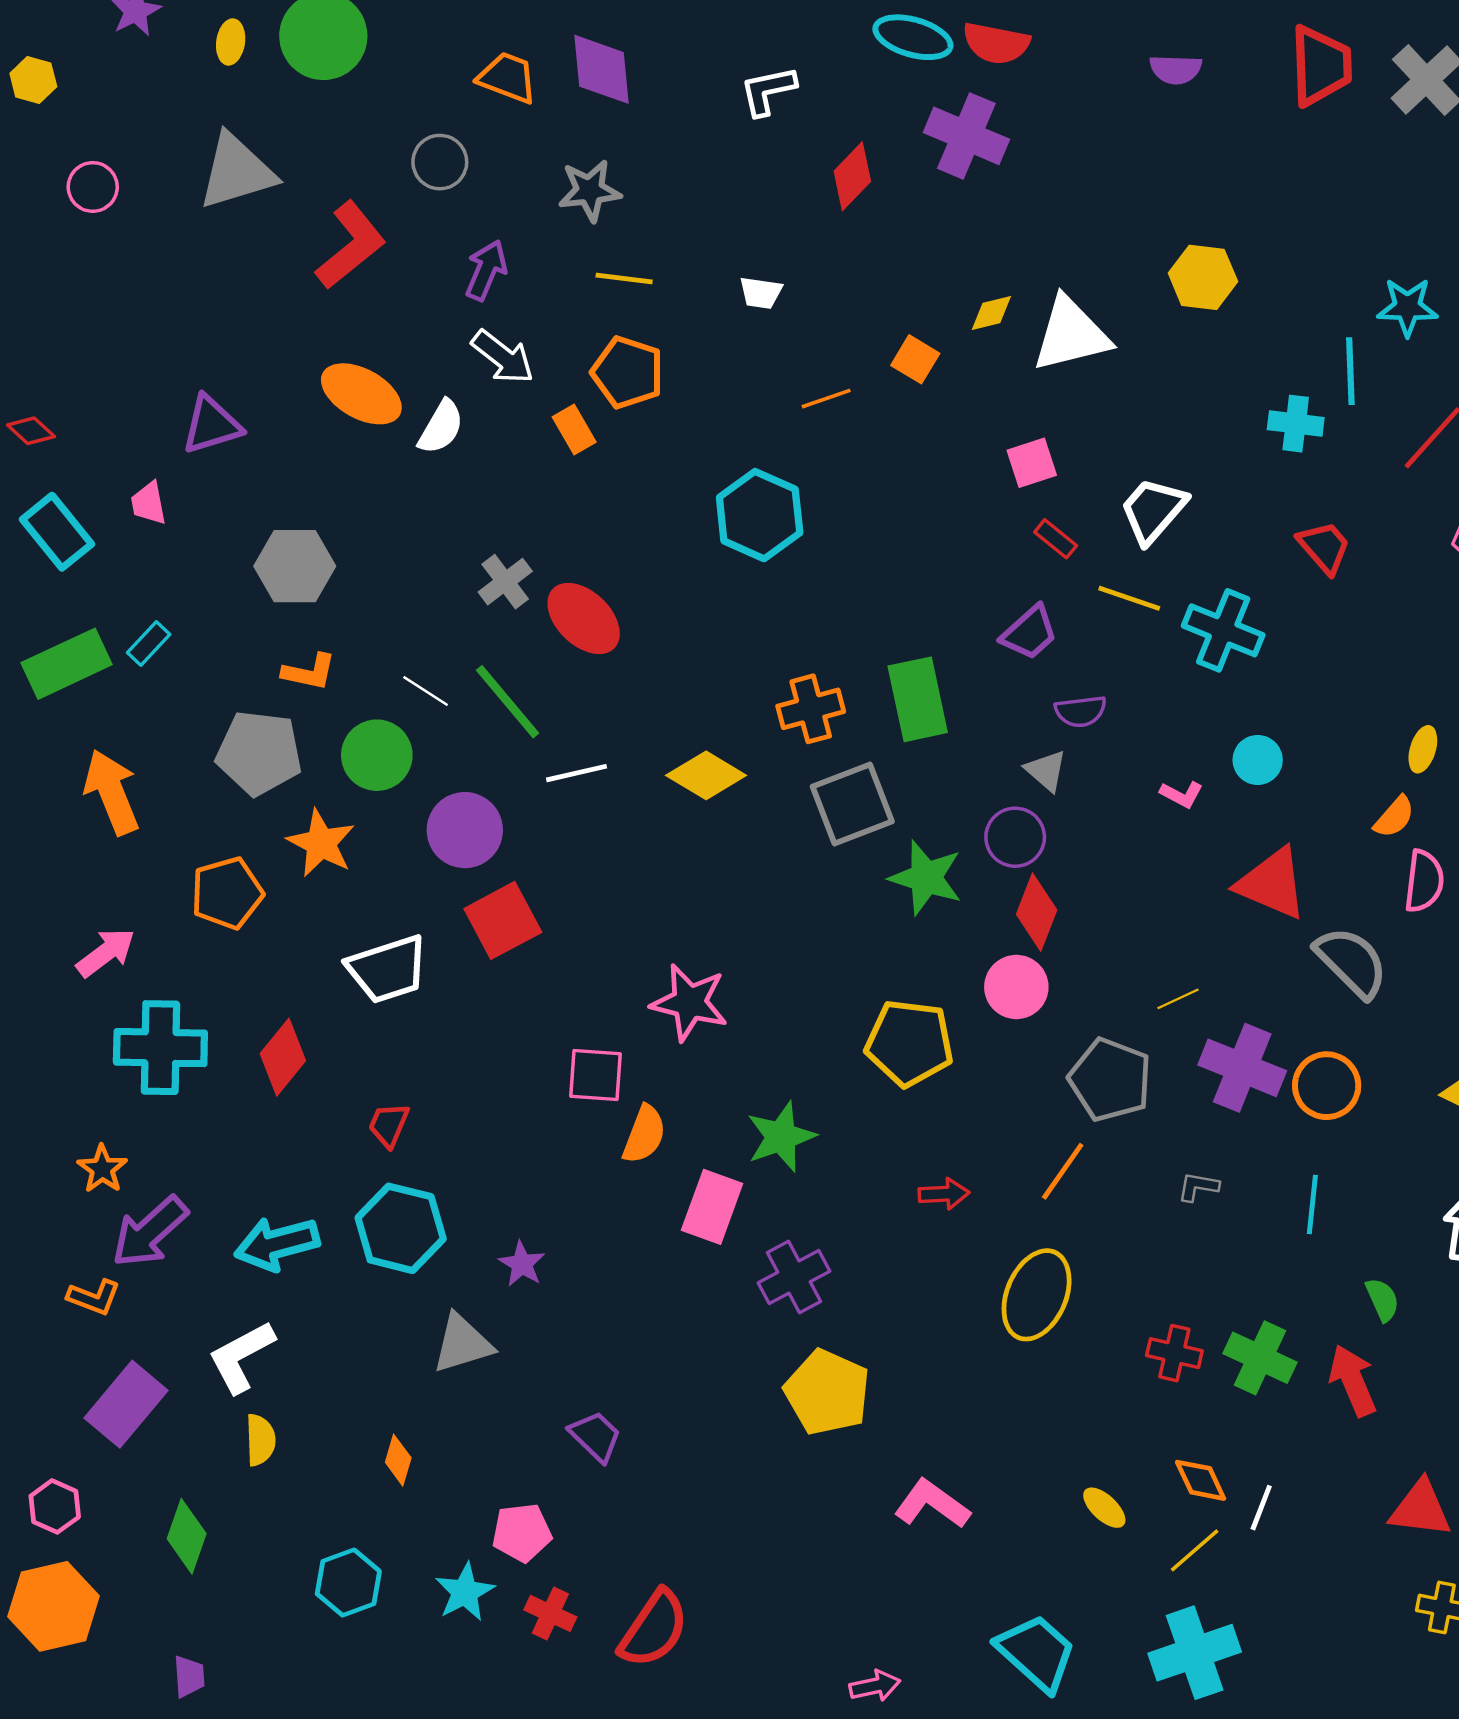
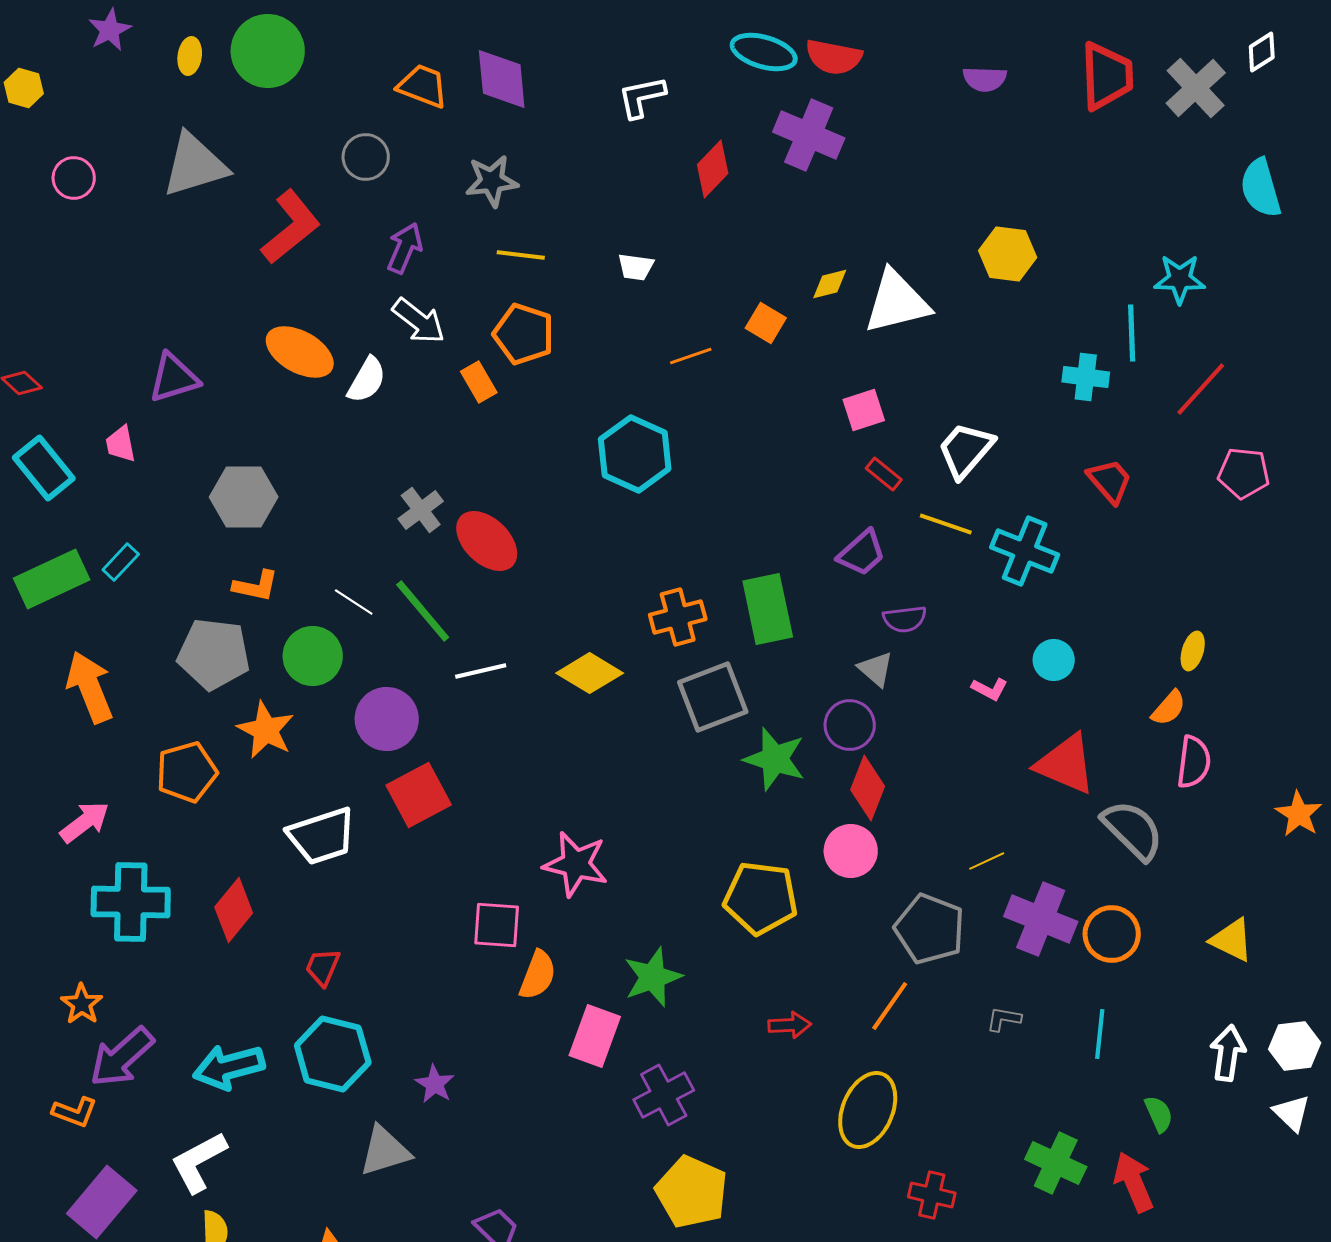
red cross: (1174, 1353) -> (932, 1195), moved

